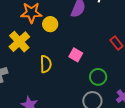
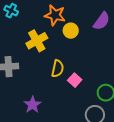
pink square: (76, 55) -> (75, 80), moved

